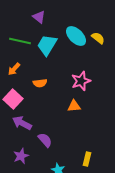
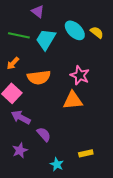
pink star: (81, 81) -> (80, 75), turned -30
orange semicircle: (40, 83) -> (39, 77), size x1.6
orange triangle: (74, 106) -> (73, 100), size x1.5
yellow rectangle: (87, 159) -> (86, 153), turned 64

